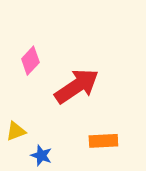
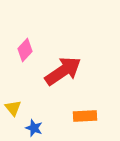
yellow triangle: (16, 131) -> (13, 108), turned -48

